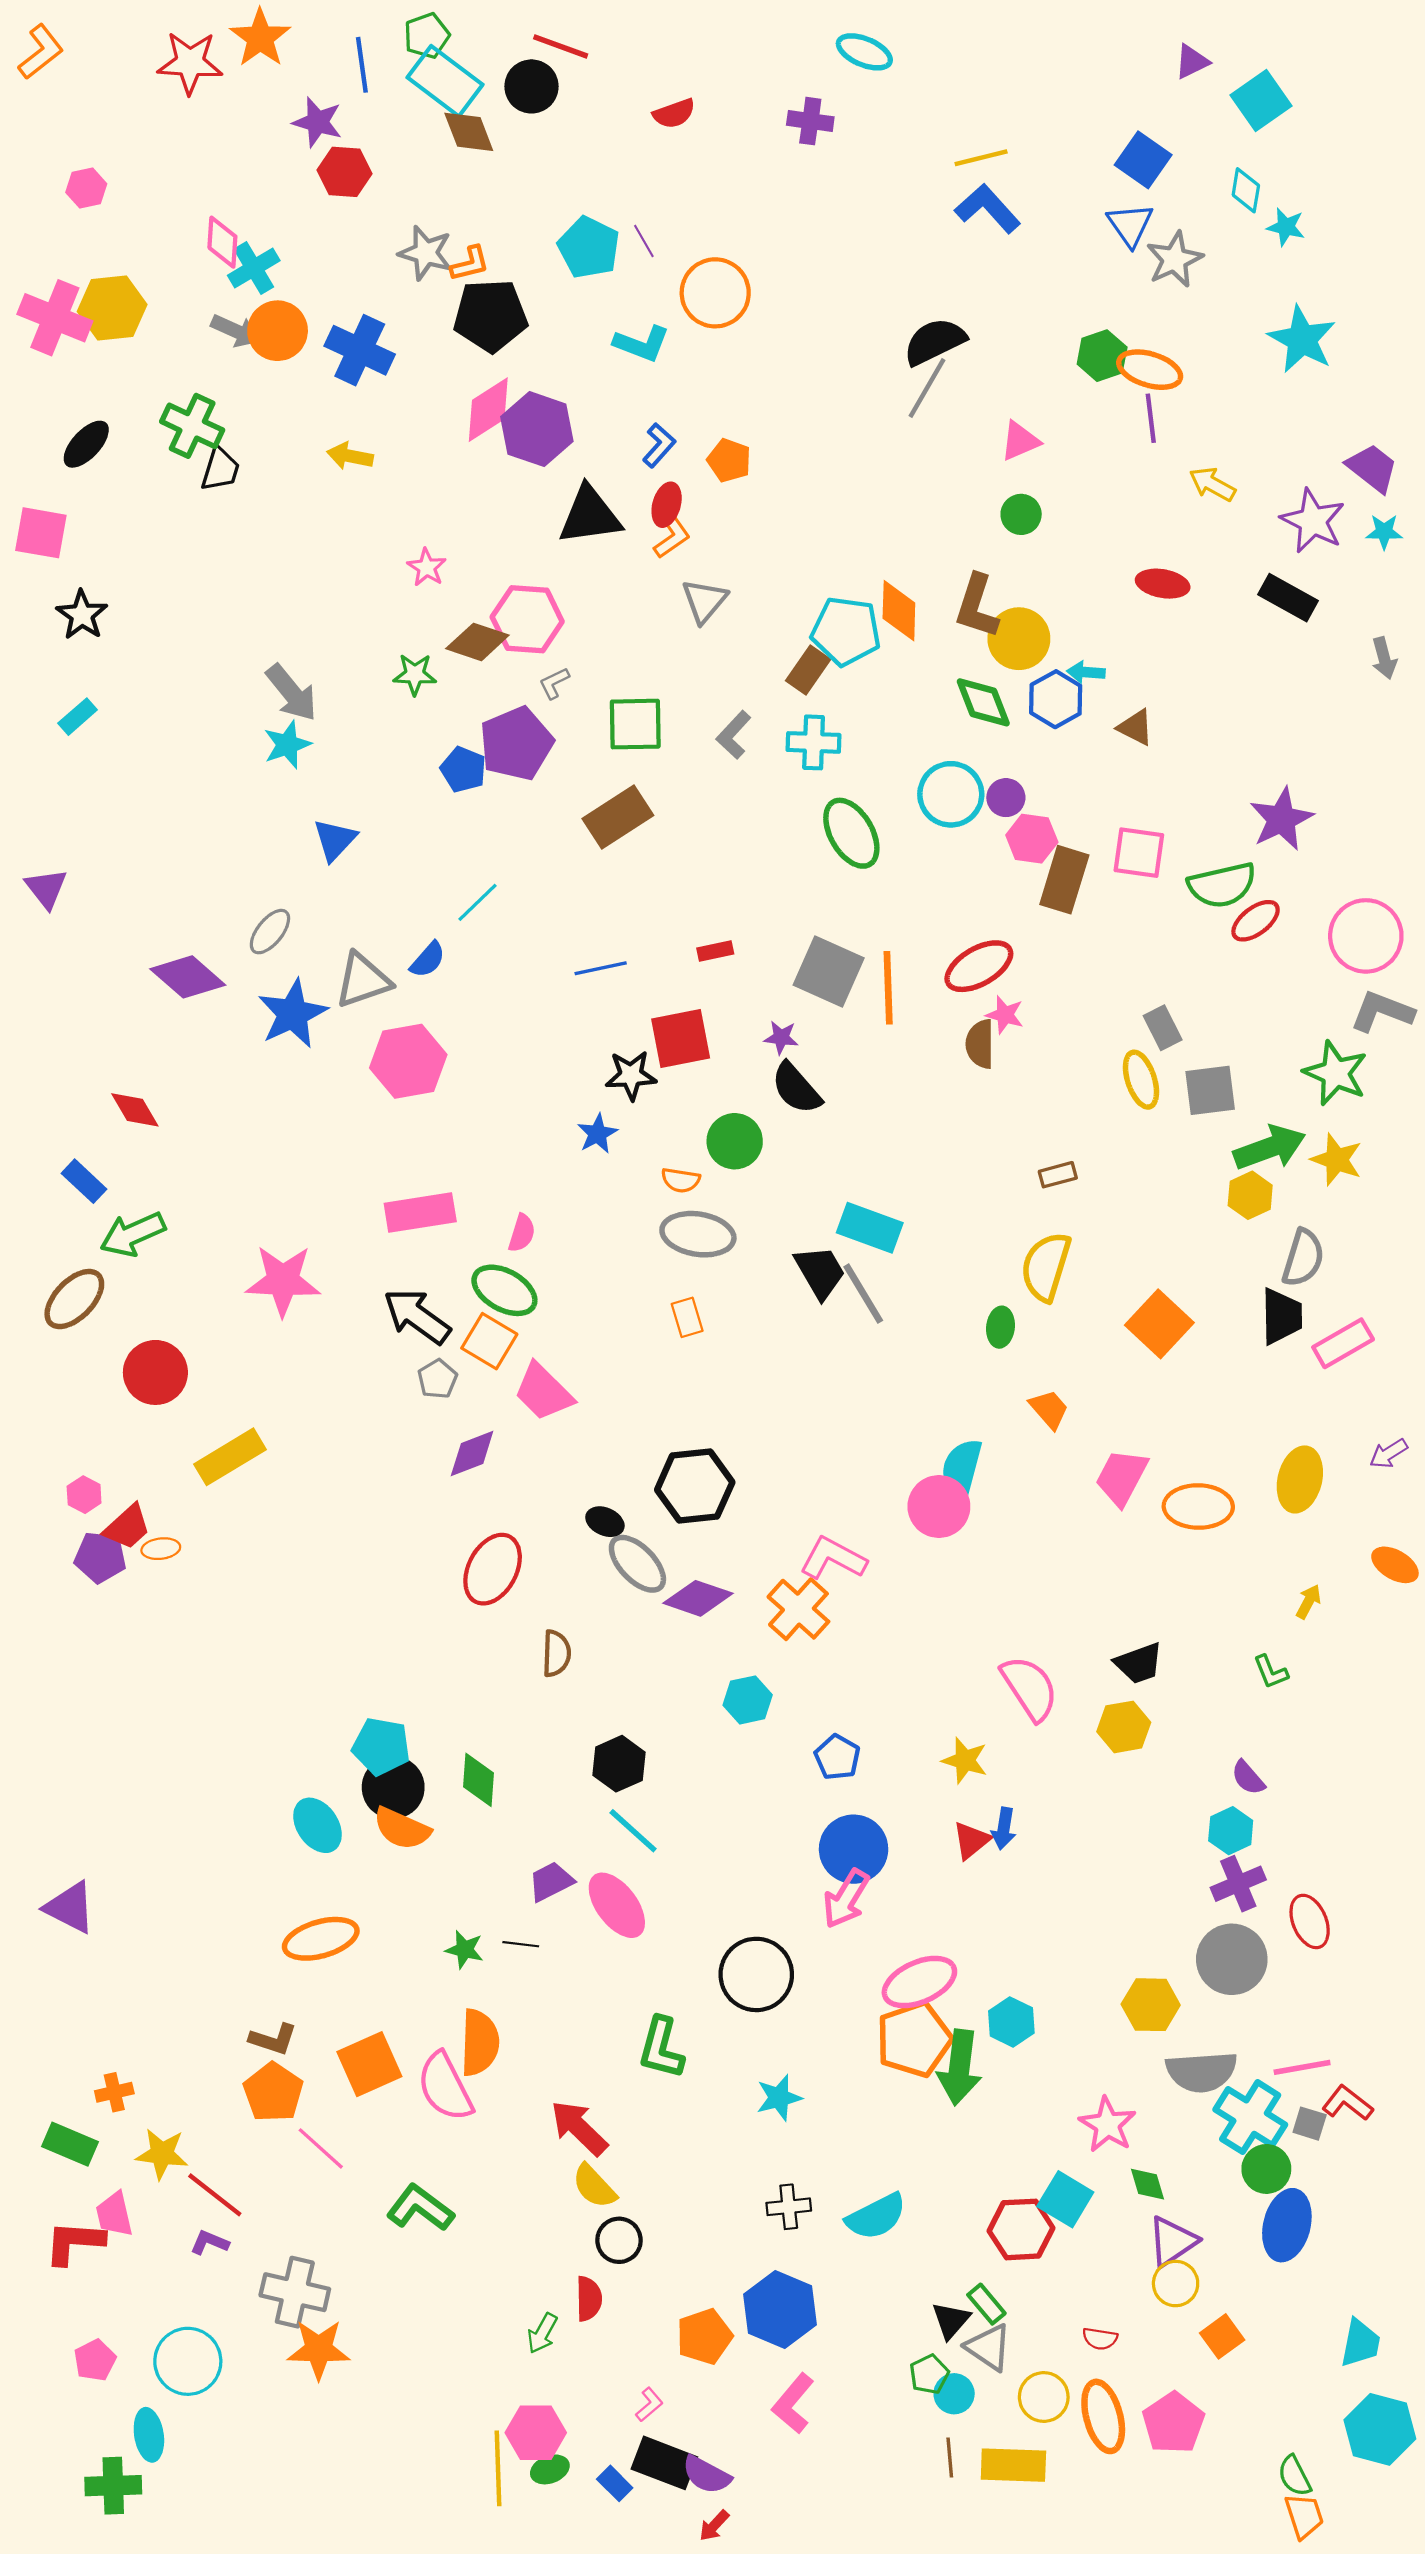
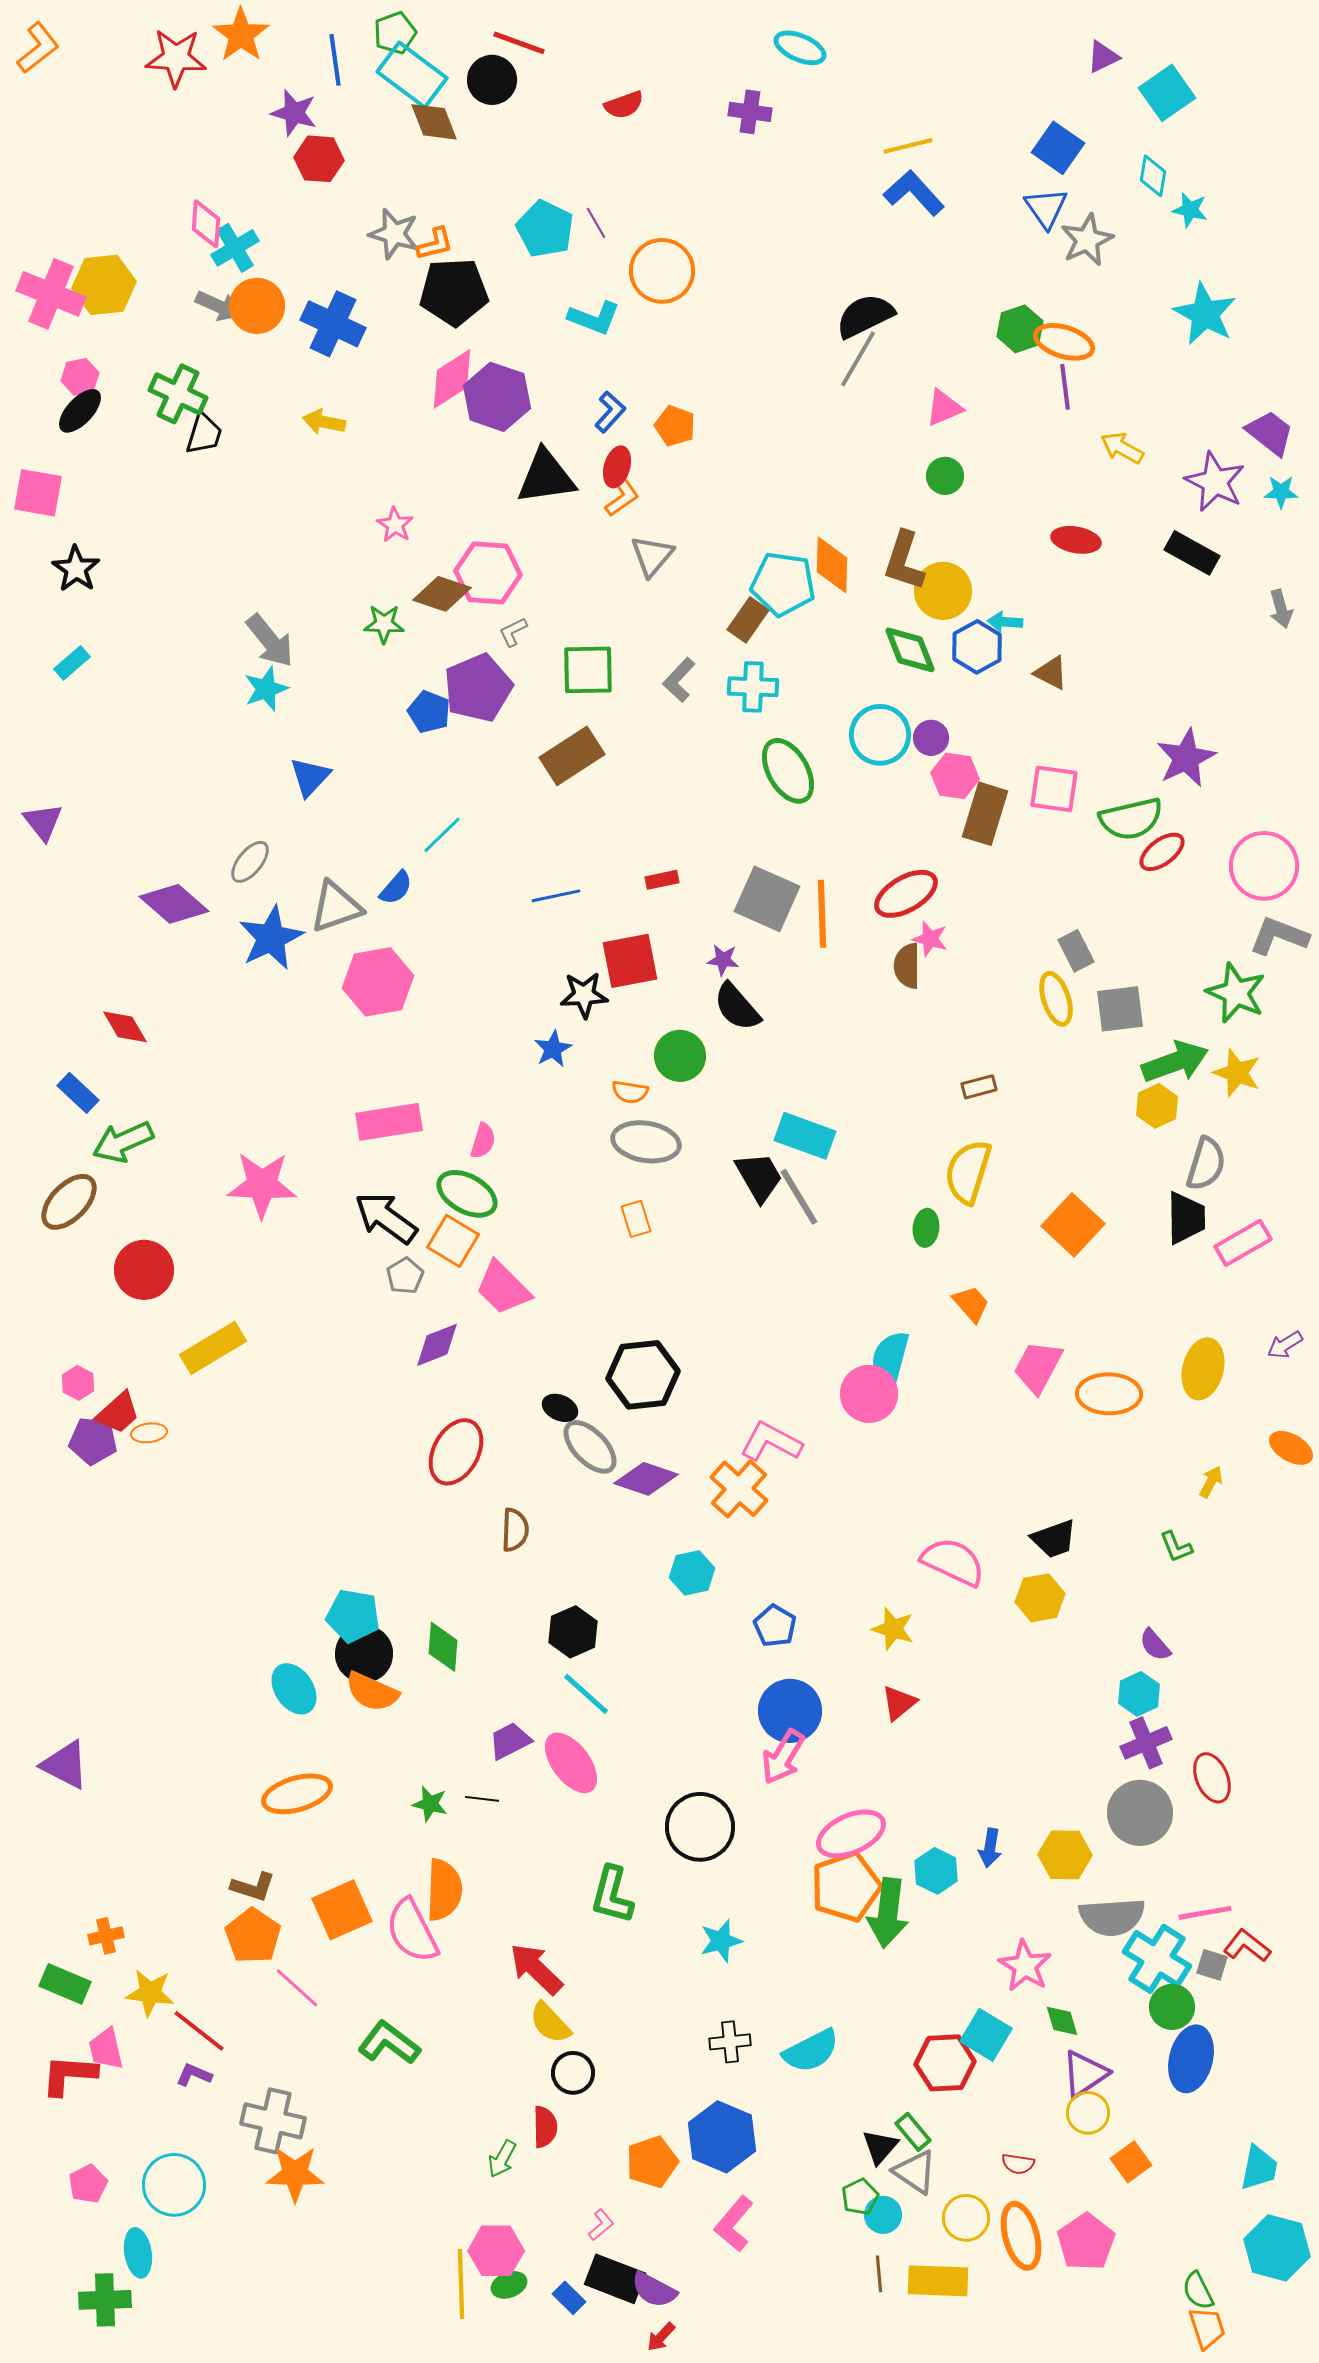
pink hexagon: (86, 188) -> (80, 377), moved
pink semicircle: (1030, 1688) -> (953, 1562), turned -32
blue arrow: (1004, 1829) -> (990, 1848), moved

